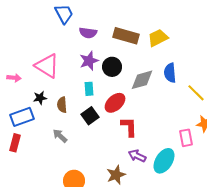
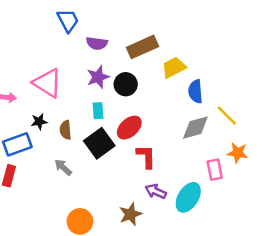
brown rectangle: (126, 36) -> (143, 47), turned -40
yellow trapezoid: (158, 38) -> (174, 67), moved
gray diamond: (142, 80) -> (195, 128), moved
black square: (90, 116) -> (99, 143), size x1.4

